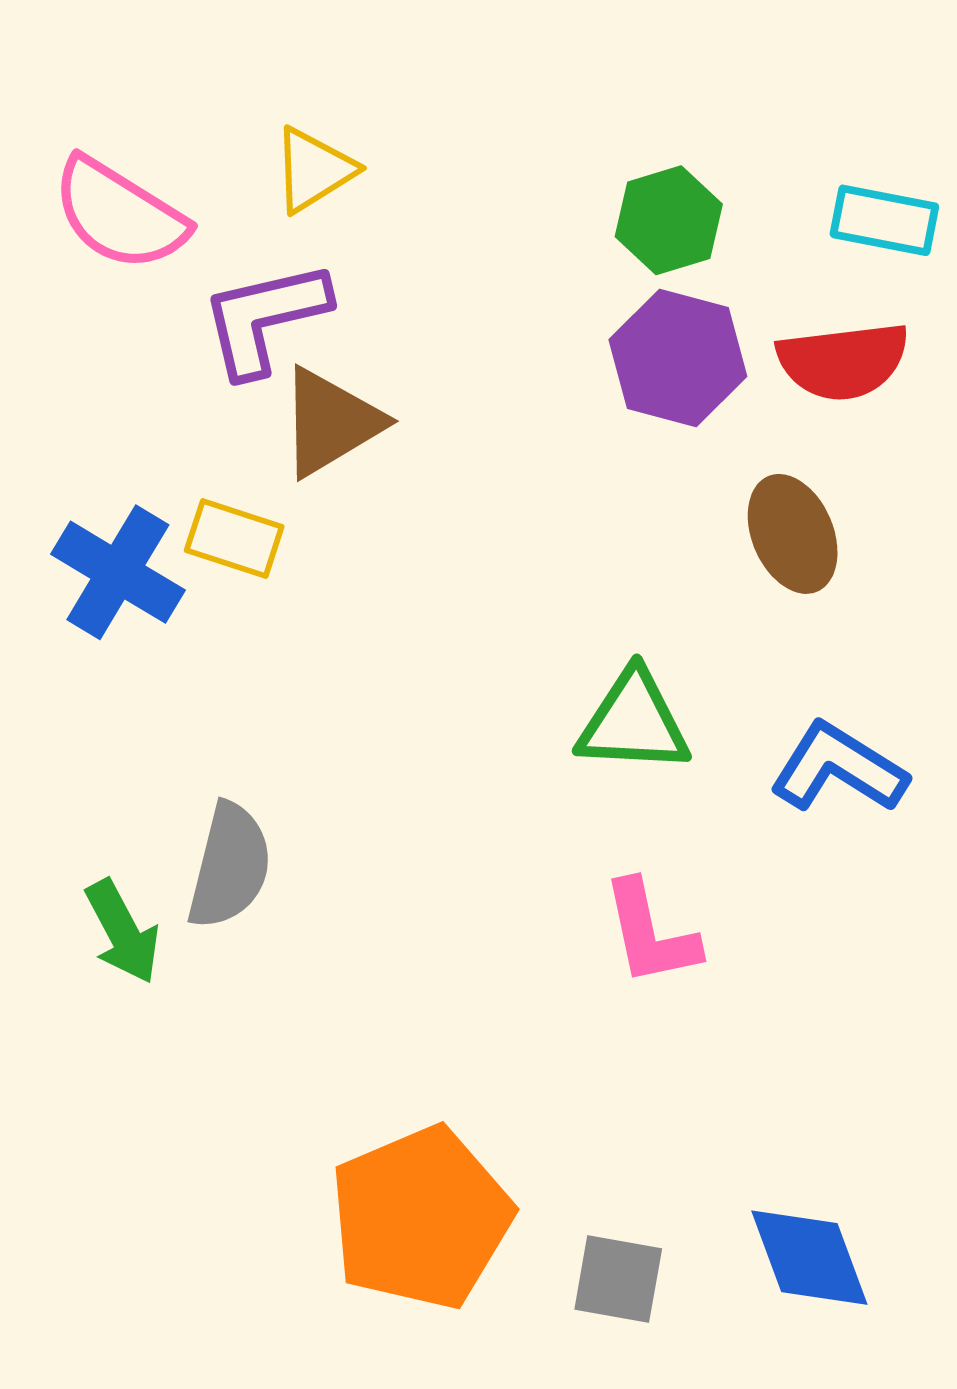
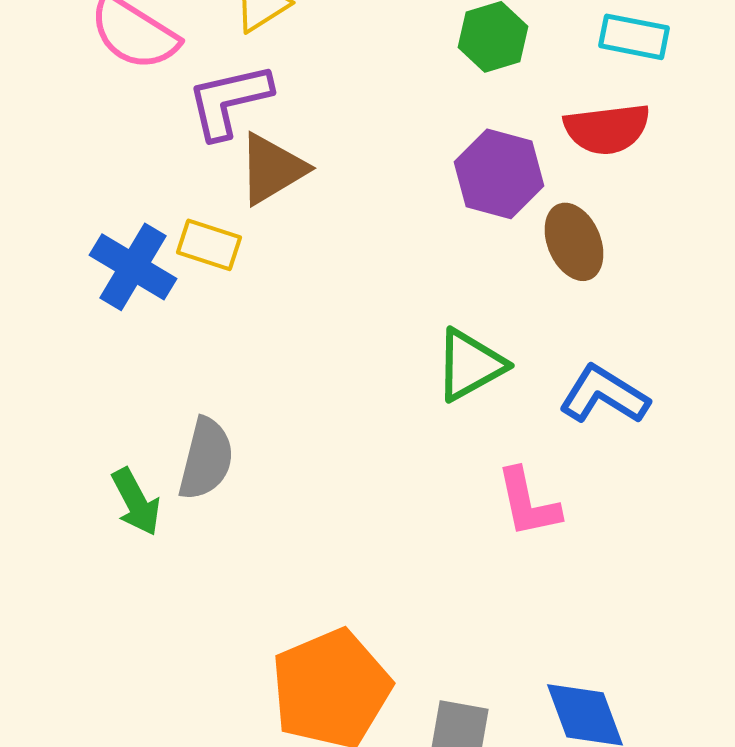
purple hexagon: (678, 358) -> (499, 174), moved
green triangle: (633, 722) -> (470, 365), turned -32
pink L-shape: (650, 933) -> (528, 503), moved

